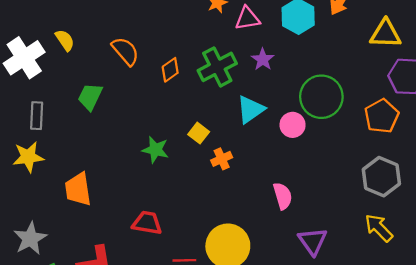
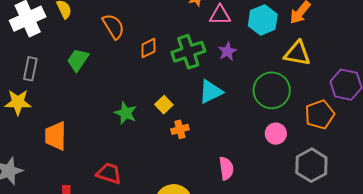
yellow triangle: (385, 34) -> (297, 53), moved
pink circle: (293, 125) -> (276, 134), moved

